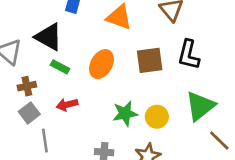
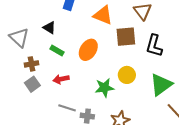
black triangle: (49, 37) -> (49, 28), size x0.6
brown square: (150, 60) -> (126, 37), moved
yellow circle: (157, 117) -> (127, 75), moved
gray line: (45, 141) -> (67, 108), moved, turned -66

